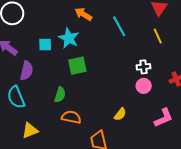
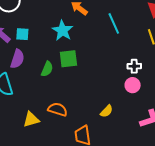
cyan square: (45, 44) -> (22, 34), moved
green semicircle: (60, 95) -> (47, 69), moved
yellow triangle: (30, 130) -> (31, 119), moved

